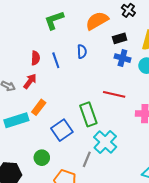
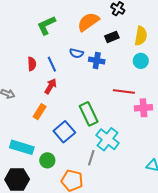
blue semicircle: (82, 52) -> (76, 53), turned 112
blue cross: (122, 58) -> (97, 60), moved
red arrow: (30, 81) -> (51, 86), moved
red line: (114, 94) -> (124, 92), moved
cyan rectangle: (16, 120) -> (22, 147), moved, turned 40

